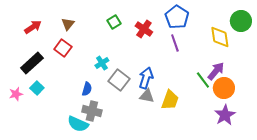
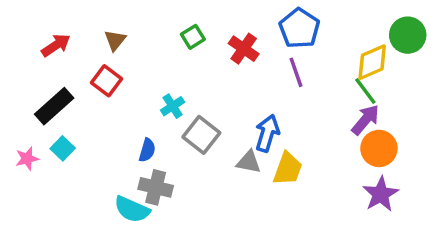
yellow diamond: (220, 37) -> (372, 62), turned 75
blue arrow: (146, 78) -> (267, 133), moved
green line: (203, 80) -> (365, 91), moved

